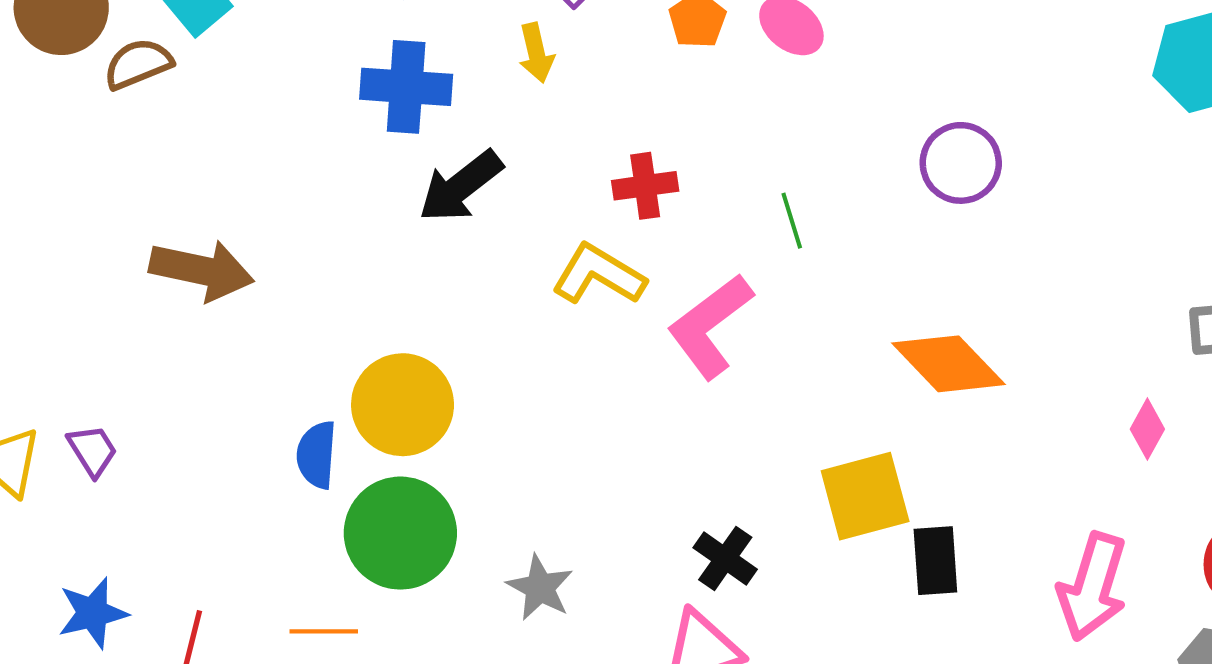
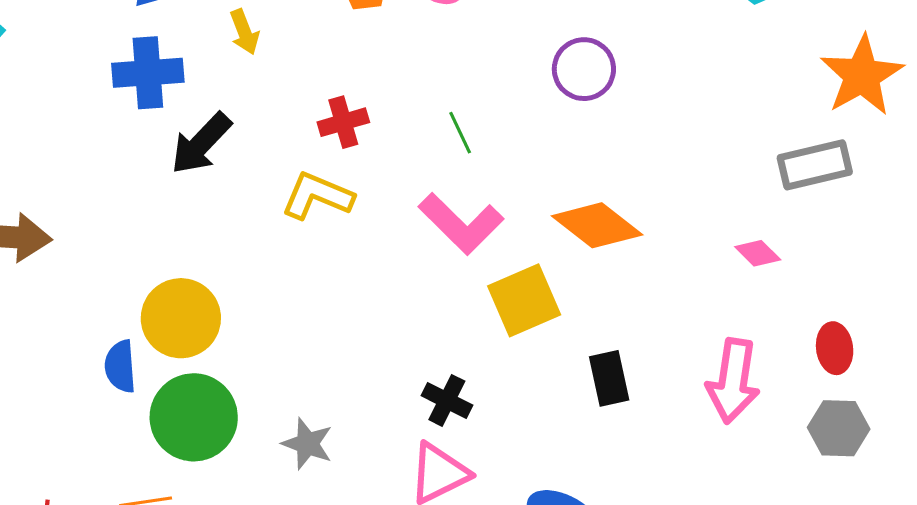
pink L-shape: (710, 326) -> (461, 224), moved, turned -90
pink diamond: (1147, 429) -> (758, 253), turned -66
yellow square: (865, 496) -> (524, 300), moved

